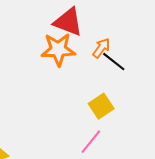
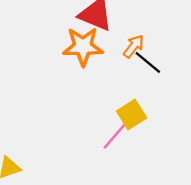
pink line: (91, 142) -> (115, 136), moved

